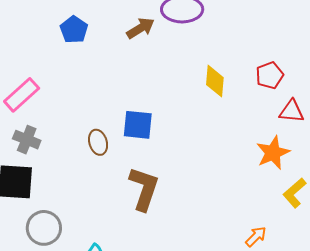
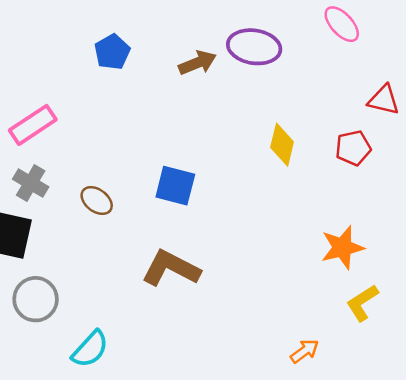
red triangle: (292, 111) -> (384, 100), moved
brown ellipse: (98, 142) -> (97, 201), moved, turned -45
brown L-shape: (144, 189) -> (171, 268), turned -90

